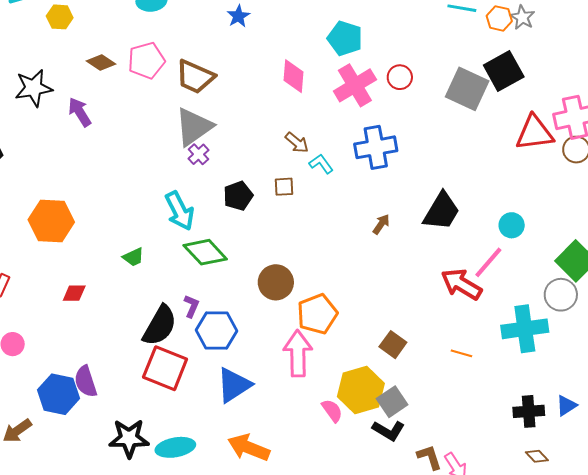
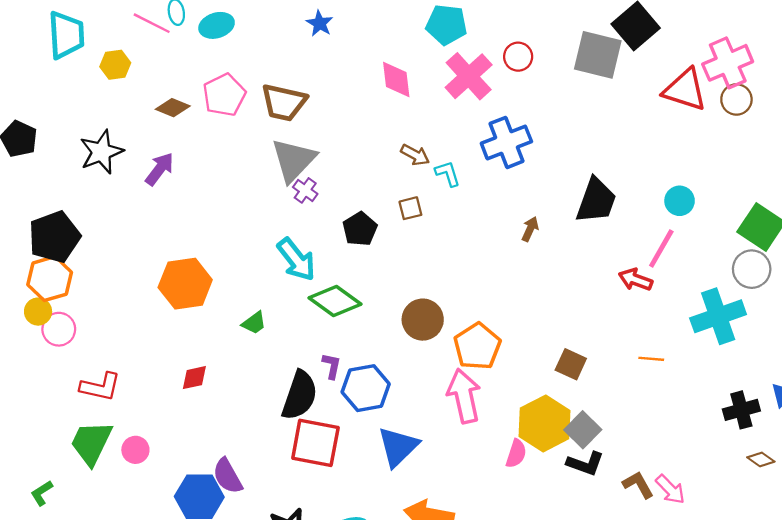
purple arrow: (80, 112) -> (160, 169), turned 80
red triangle: (535, 133) -> (685, 90), turned 36
cyan L-shape: (321, 164) -> (448, 174), turned 30
orange hexagon: (51, 221) -> (185, 284), moved
red arrow: (461, 284) -> (635, 280), size x0.7
pink semicircle: (332, 411) -> (516, 454), turned 65

